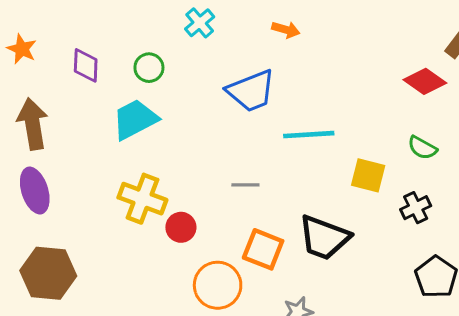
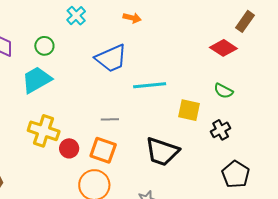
orange square: (263, 249) -> (103, 150), moved

